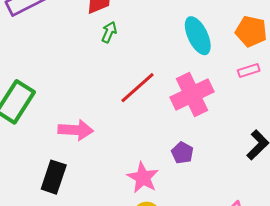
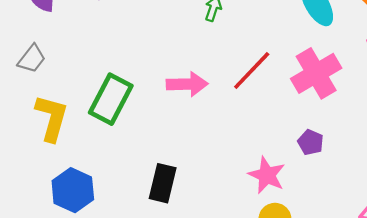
pink arrow: (76, 130) -> (187, 84), moved

